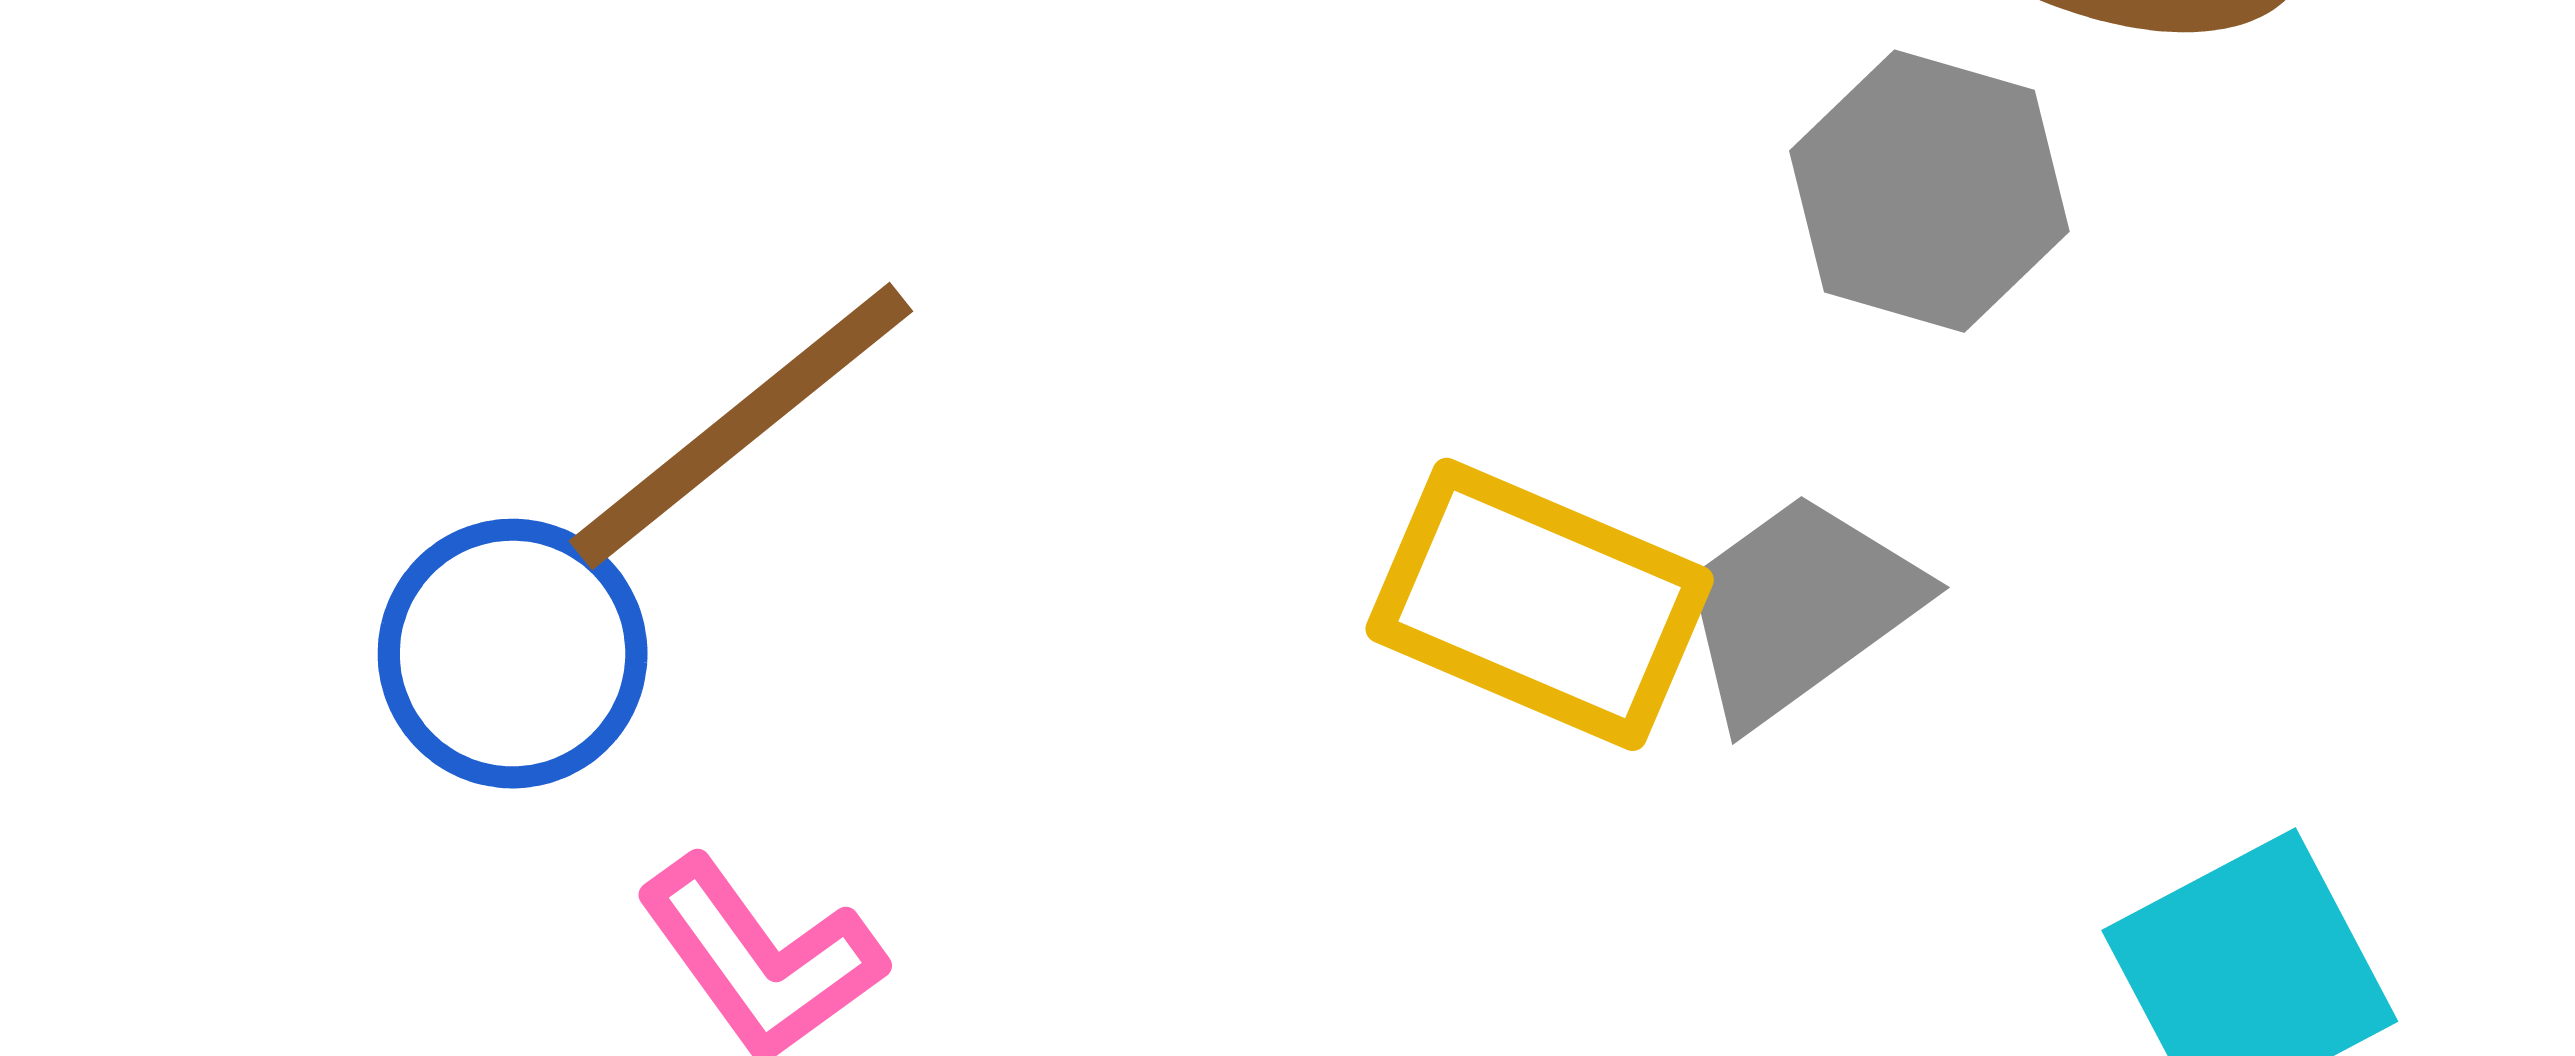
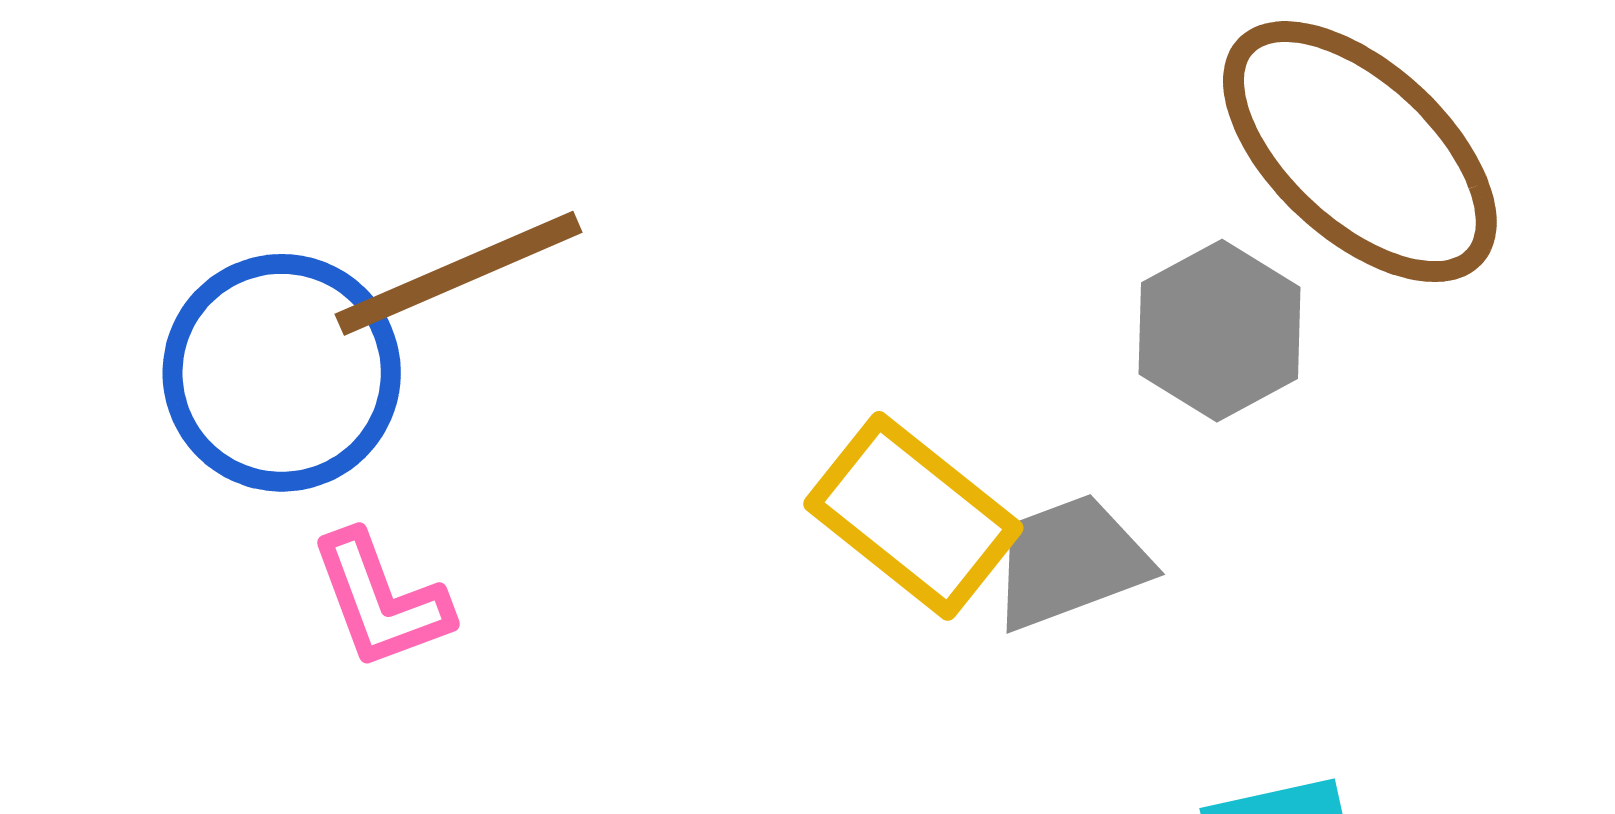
blue circle: (513, 654) -> (282, 373), size x1.4

